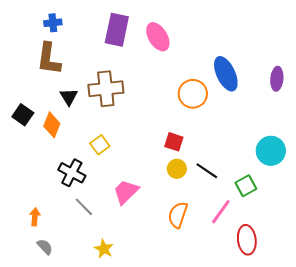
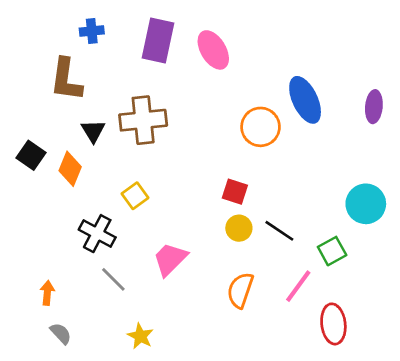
blue cross: (53, 23) -> (92, 31), moved

